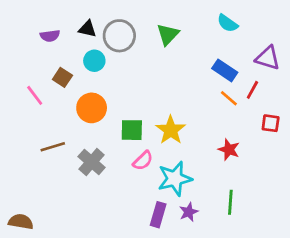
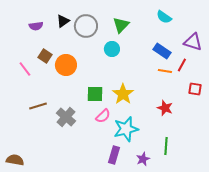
black triangle: (87, 29) -> (63, 21), turned -48
cyan circle: (94, 61) -> (112, 49), moved
orange line: (229, 98) -> (165, 71), turned -32
orange circle: (92, 108) -> (66, 65), moved
purple star: (189, 212) -> (143, 159), moved

